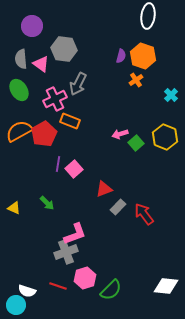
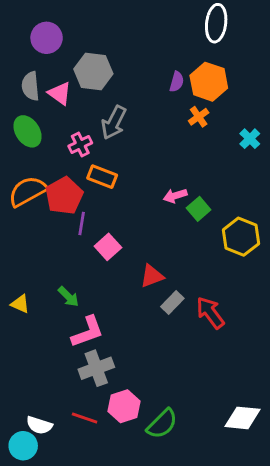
pink cross: (55, 99) -> (80, 145), size x0.7
yellow hexagon: (165, 137) -> (241, 237), moved
purple line: (58, 164) -> (82, 223), moved
pink L-shape: (75, 234) -> (87, 332), moved

